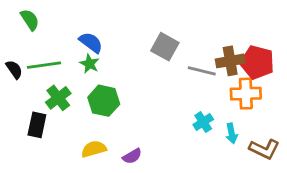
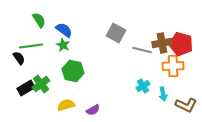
green semicircle: (30, 20) -> (39, 20), moved
black semicircle: (14, 69) -> (19, 58), moved
green cross: (58, 98) -> (41, 84), moved
black rectangle: (37, 125) -> (26, 88), turned 48

